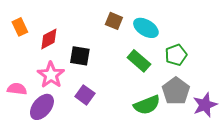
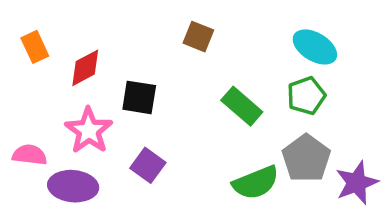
cyan ellipse: (146, 28) -> (315, 47), moved
purple ellipse: (42, 107) -> (73, 186), turned 56

